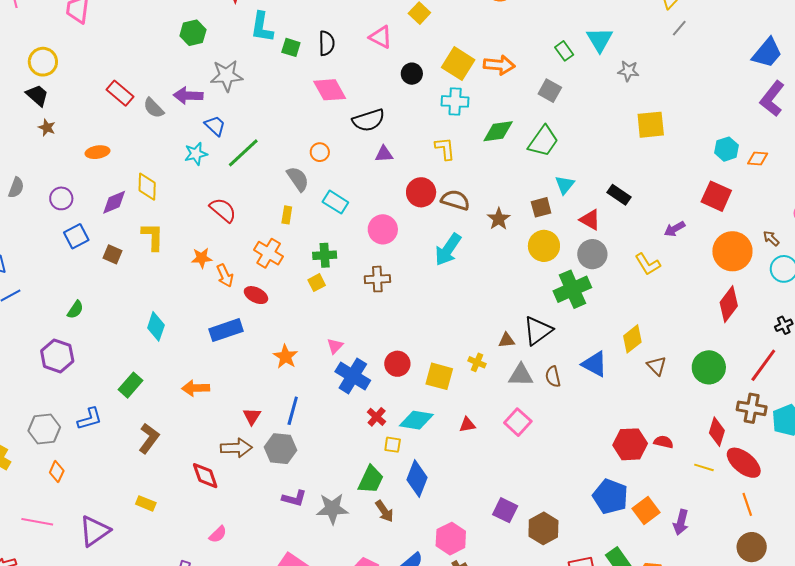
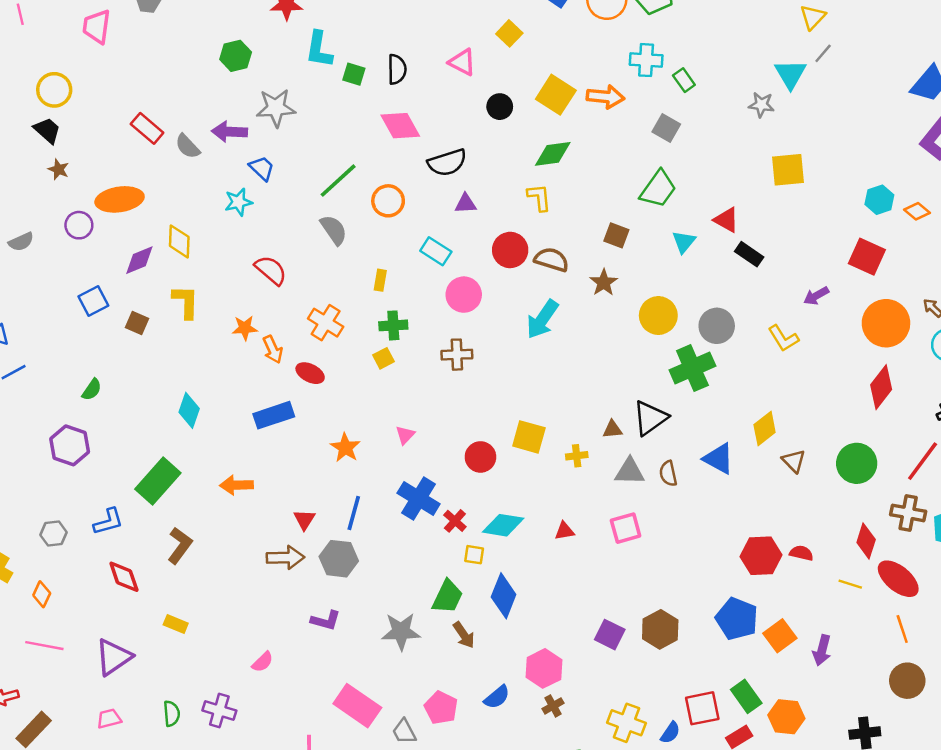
cyan triangle: (600, 40) -> (790, 74), moved
cyan cross: (455, 101) -> (646, 60), moved
green diamond: (498, 131) -> (553, 154), moved
orange ellipse: (97, 152) -> (120, 199), size x1.6
orange circle: (320, 152) -> (388, 201), size x1.4
green line: (243, 153) -> (338, 181), moved
orange diamond: (758, 158) -> (917, 211), turned 35
gray semicircle: (298, 179) -> (334, 230), moved
gray semicircle: (16, 188) -> (21, 242), turned 45
purple circle: (61, 198) -> (79, 225), moved
cyan rectangle: (335, 202) -> (436, 251), moved
brown square: (541, 207) -> (616, 235), moved, turned 35
yellow rectangle: (287, 215) -> (380, 280), moved
red triangle: (590, 220) -> (726, 220), moved
yellow cross: (477, 362) -> (577, 456), turned -30
blue cross: (353, 376) -> (419, 499), moved
yellow square: (439, 376) -> (529, 437), moved
green rectangle: (131, 385) -> (158, 481), size x1.5
pink square: (518, 422) -> (626, 528), turned 32
gray hexagon: (44, 429) -> (54, 534), size x0.7
orange diamond: (57, 472) -> (42, 594), moved
red diamond: (205, 476) -> (124, 577), moved
purple L-shape: (294, 498) -> (326, 620), moved
brown hexagon: (543, 528) -> (660, 629), moved

